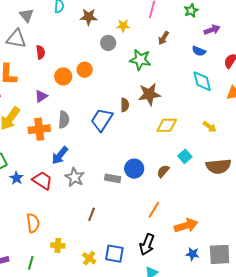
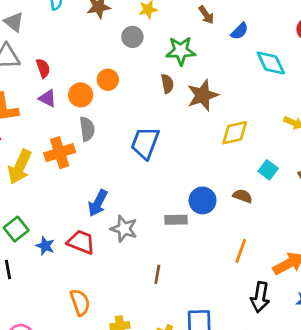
brown arrow: (164, 38) -> (206, 15), turned -56
blue semicircle: (199, 51) -> (239, 31), moved, turned -56
purple triangle: (41, 96) -> (47, 98), moved, turned -48
brown semicircle: (125, 105) -> (167, 84), moved
gray semicircle: (64, 120) -> (87, 129), moved
orange cross: (39, 129) -> (60, 153), moved
brown semicircle: (163, 171) -> (243, 196), turned 80
black arrow: (147, 244) -> (260, 297), moved

